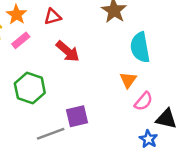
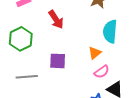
purple square: (77, 116) -> (58, 61), moved

